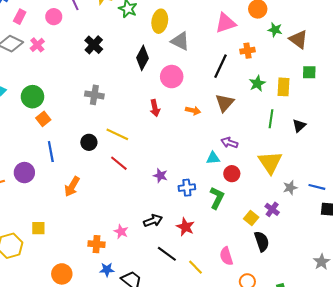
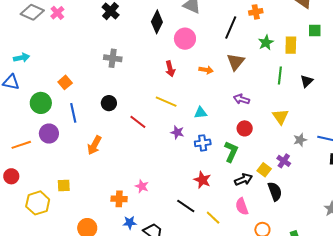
green circle: (32, 97) -> (41, 103), moved
yellow line: (117, 134) -> (166, 102), moved
cyan triangle: (213, 158) -> (200, 113), moved
yellow triangle: (270, 162) -> (280, 117), size x0.7
black arrow: (153, 221) -> (244, 179), moved

